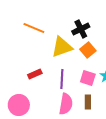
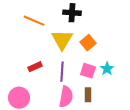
black cross: (81, 29) -> (72, 13), moved, turned 30
yellow triangle: (62, 47) -> (62, 40), turned -40

